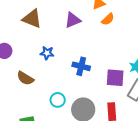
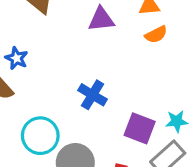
blue star: (47, 53) -> (17, 58), moved
cyan circle: (58, 100) -> (40, 136), size x1.5

